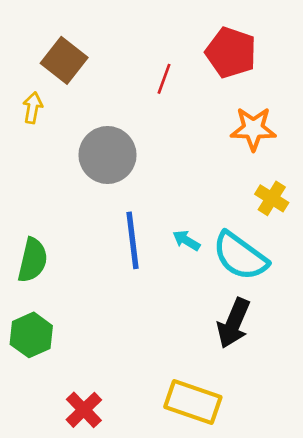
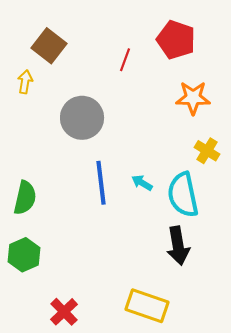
cyan semicircle: (240, 256) -> (183, 195), turned 42
black arrow: (234, 323) -> (178, 246), turned -33

